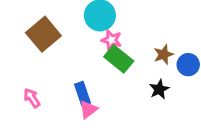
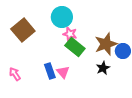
brown star: (164, 54) -> (106, 44), size x1.6
pink triangle: (88, 110) -> (63, 72), moved, turned -32

